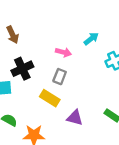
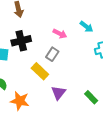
cyan arrow: (91, 39) -> (86, 27), turned 64
purple triangle: (75, 118) -> (58, 93), turned 42

